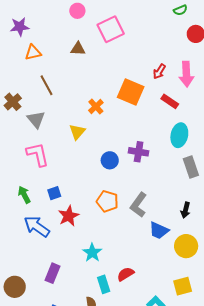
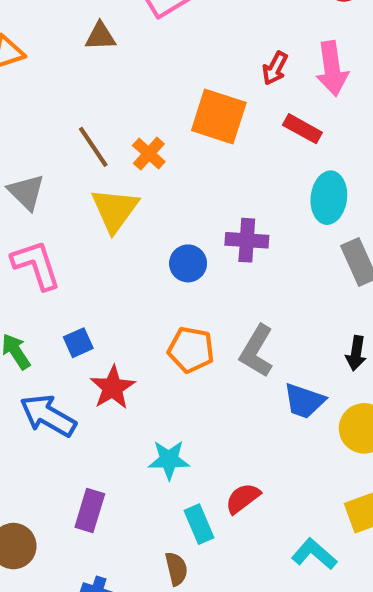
brown line: (47, 85) -> (93, 147), moved
yellow triangle: (77, 132) -> (115, 210), size x1.4
cyan star: (92, 253) -> (169, 460), turned -30

